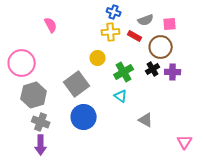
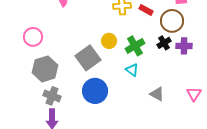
yellow circle: (98, 58) -> (109, 41), moved
pink circle: (22, 63) -> (33, 37), size x0.7
pink triangle: (185, 142) -> (194, 94), moved

